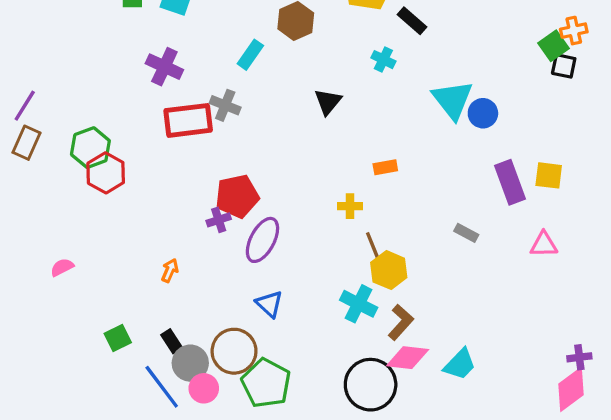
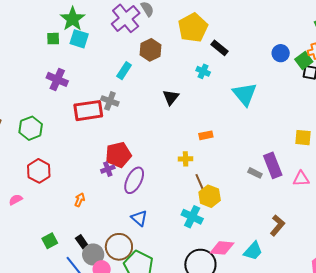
purple cross: (164, 67) -> (57, 79), moved
blue circle: (483, 113) -> (281, 53), moved
red hexagon: (106, 173) -> (39, 171), moved
purple rectangle: (510, 182) -> (273, 165), moved
brown L-shape: (401, 322) -> (277, 225), moved

